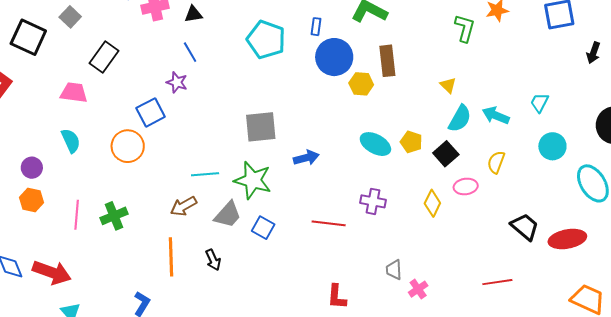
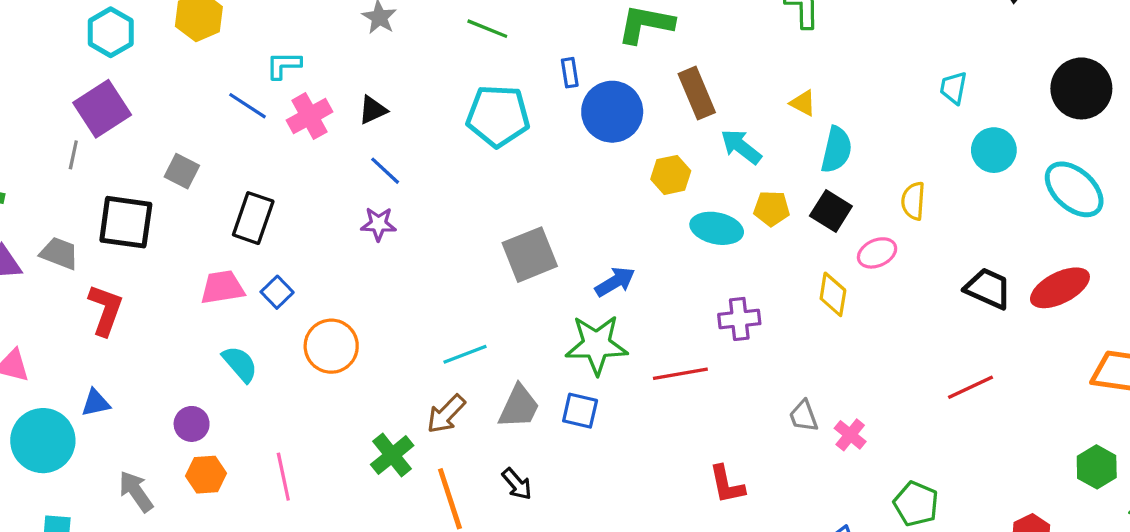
yellow hexagon: (361, 84) -> (671, 175), moved
blue square: (151, 112) -> (277, 292), moved, size x0.7
cyan arrow: (496, 115) -> (741, 147), moved, turned 32
green star: (253, 180) -> (597, 345), moved
green cross: (114, 216) -> (392, 455), moved

